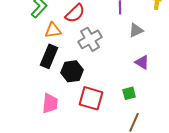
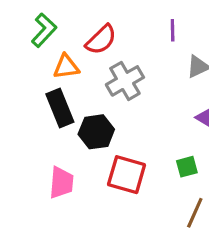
black rectangle: (49, 56) -> (60, 108), turned -45

